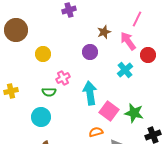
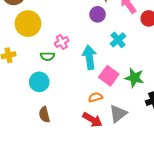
purple circle: (90, 52) -> (98, 14), moved
yellow circle: (43, 54) -> (28, 24), moved, size x1.6
cyan cross: (125, 70) -> (118, 40), moved

